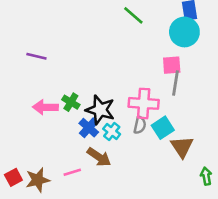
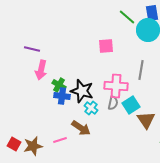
green line: (133, 15) -> (127, 17), moved
pink square: (172, 65) -> (106, 46), moved
pink arrow: (45, 107) -> (41, 70), moved, turned -78
blue cross: (89, 128) -> (62, 96), moved, turned -35
red square: (13, 177) -> (14, 144), turned -32

